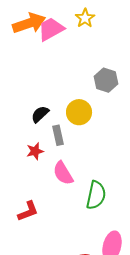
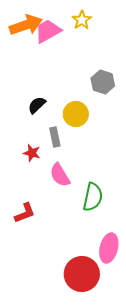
black semicircle: (40, 114) -> (37, 105), moved
red star: (35, 151) -> (32, 153), turned 30

